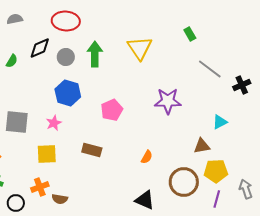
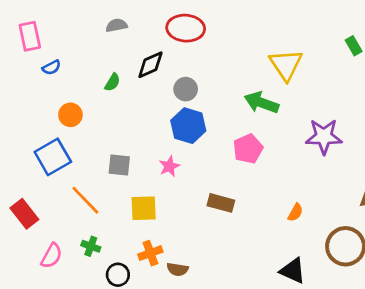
green arrow: (95, 54) -> (262, 103), moved, turned -70
gray circle: (66, 57) -> (186, 89), moved
gray square: (17, 122) -> (119, 165), size x0.7
yellow square: (47, 154) -> (144, 208), moved

